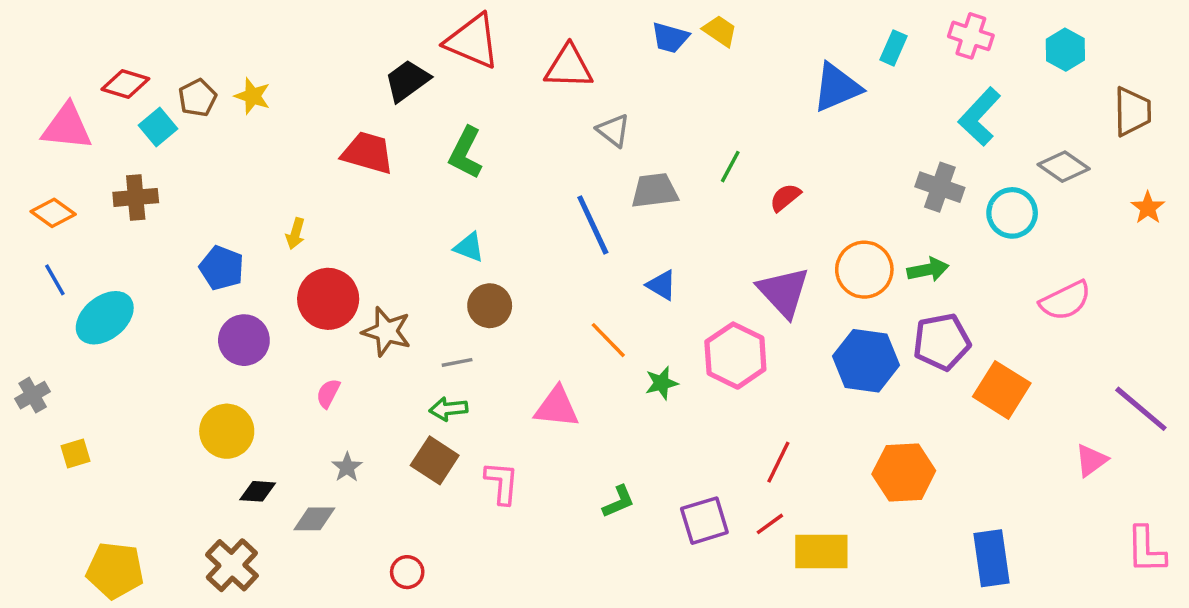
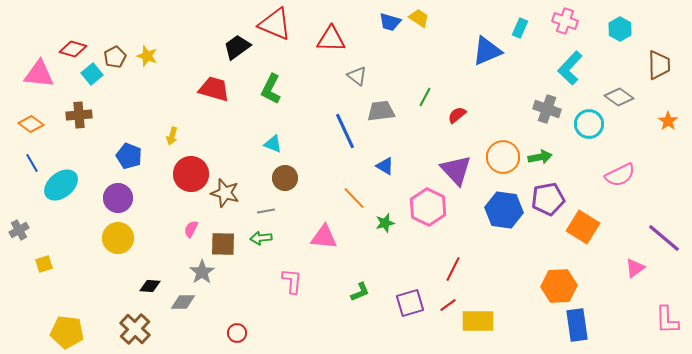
purple circle: (244, 340) -> (118, 198), moved
yellow circle: (227, 431) -> (118, 238), moved
brown square: (435, 460) -> (223, 244), moved, turned -32
gray star: (347, 467) -> (202, 272), size x1.4
orange hexagon: (904, 472) -> (559, 286), moved

